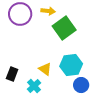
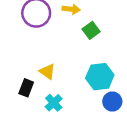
green square: (64, 28) -> (91, 30), size x0.6
yellow triangle: (45, 69) -> (47, 72), moved

